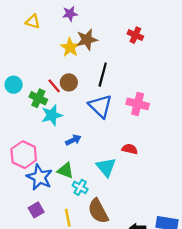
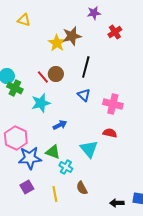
purple star: (70, 14) -> (94, 13), moved
red cross: (135, 35) -> (115, 32), turned 32
green cross: (38, 98) -> (15, 88), moved
pink cross: (138, 104) -> (113, 104), moved
blue triangle: (100, 106) -> (84, 95), size x0.6
blue star: (39, 177) -> (30, 158), turned -30
brown semicircle: (98, 211) -> (82, 188), size x0.6

